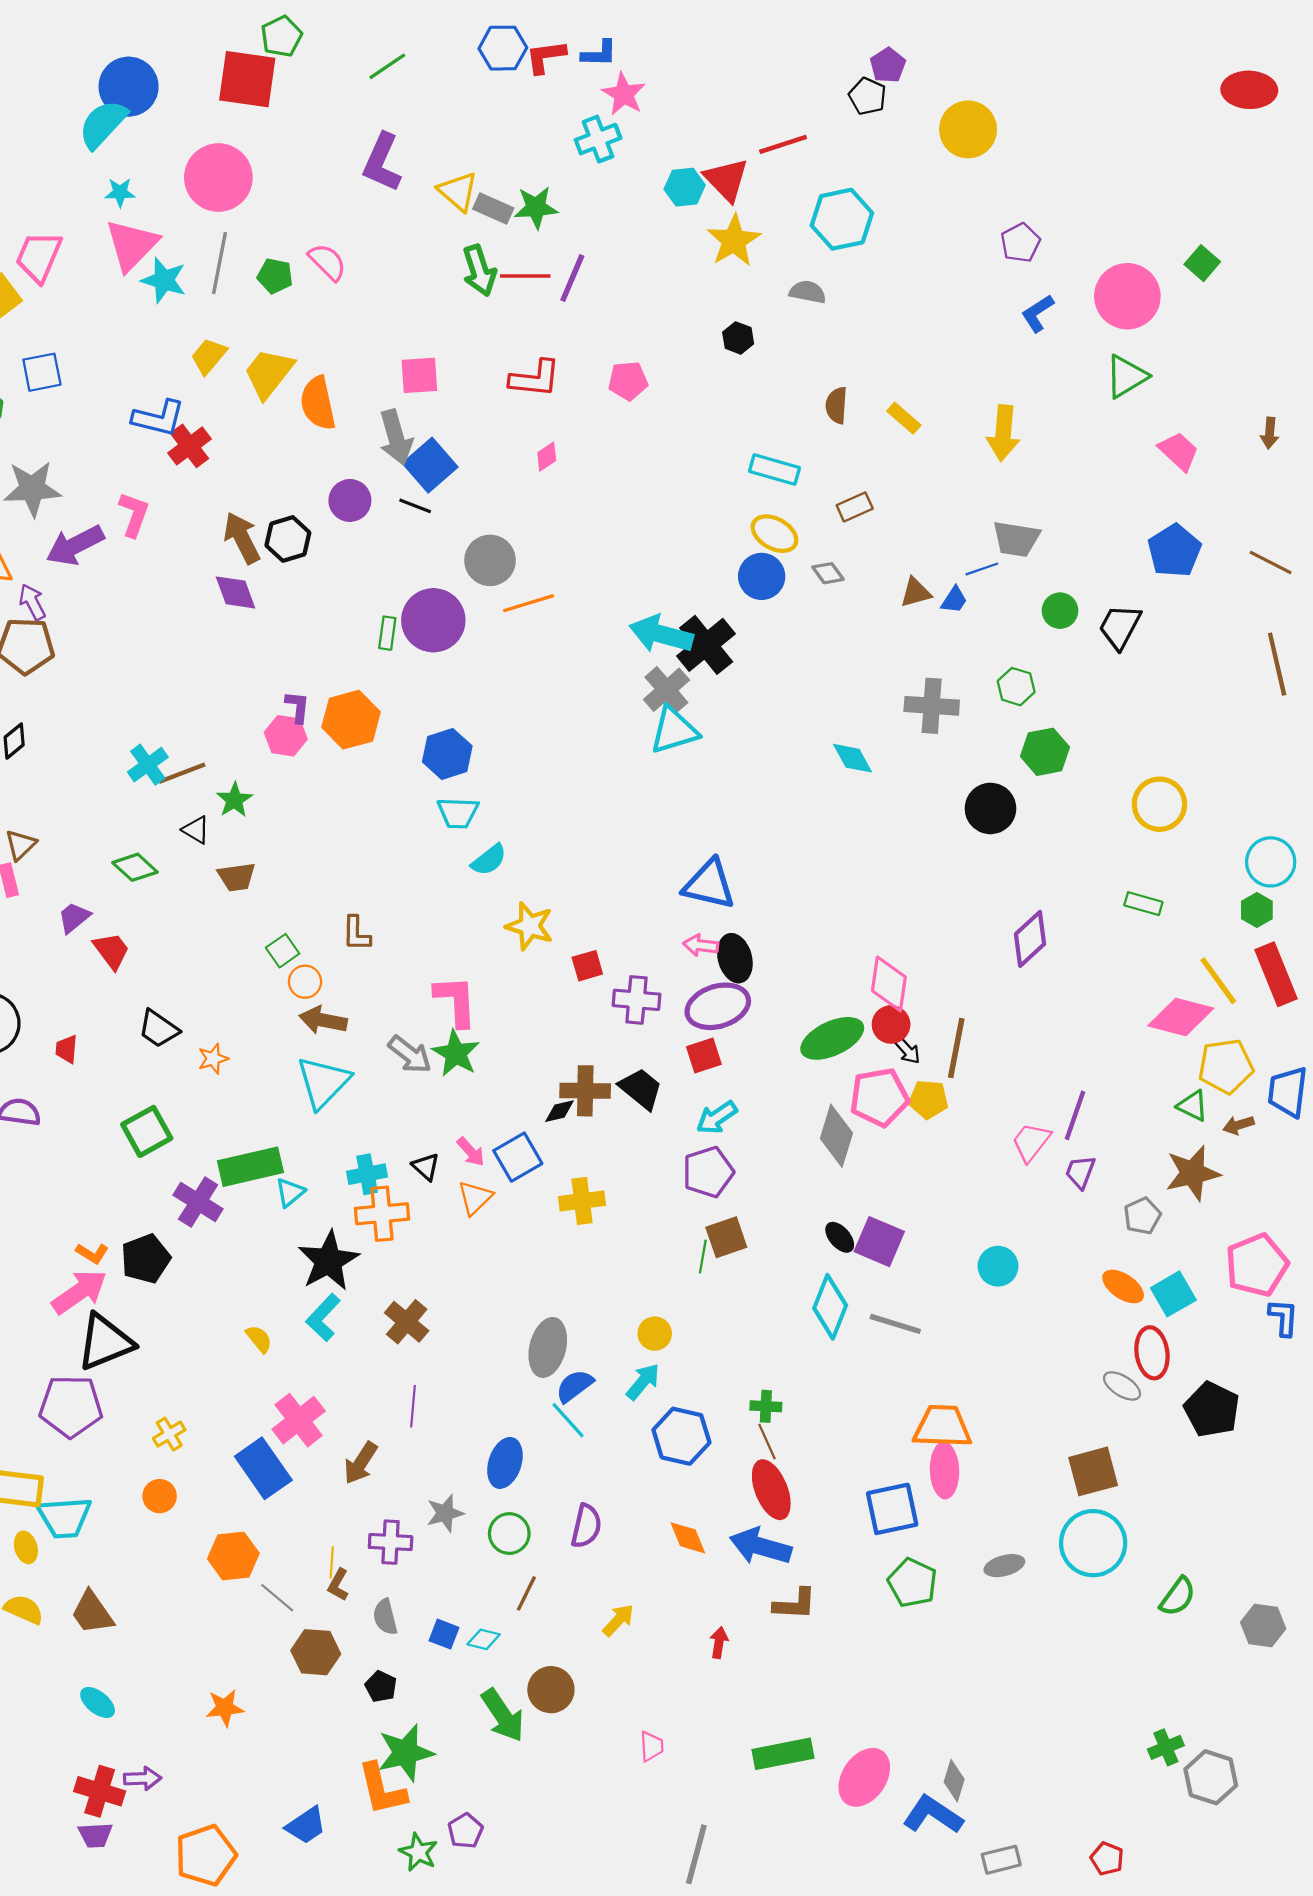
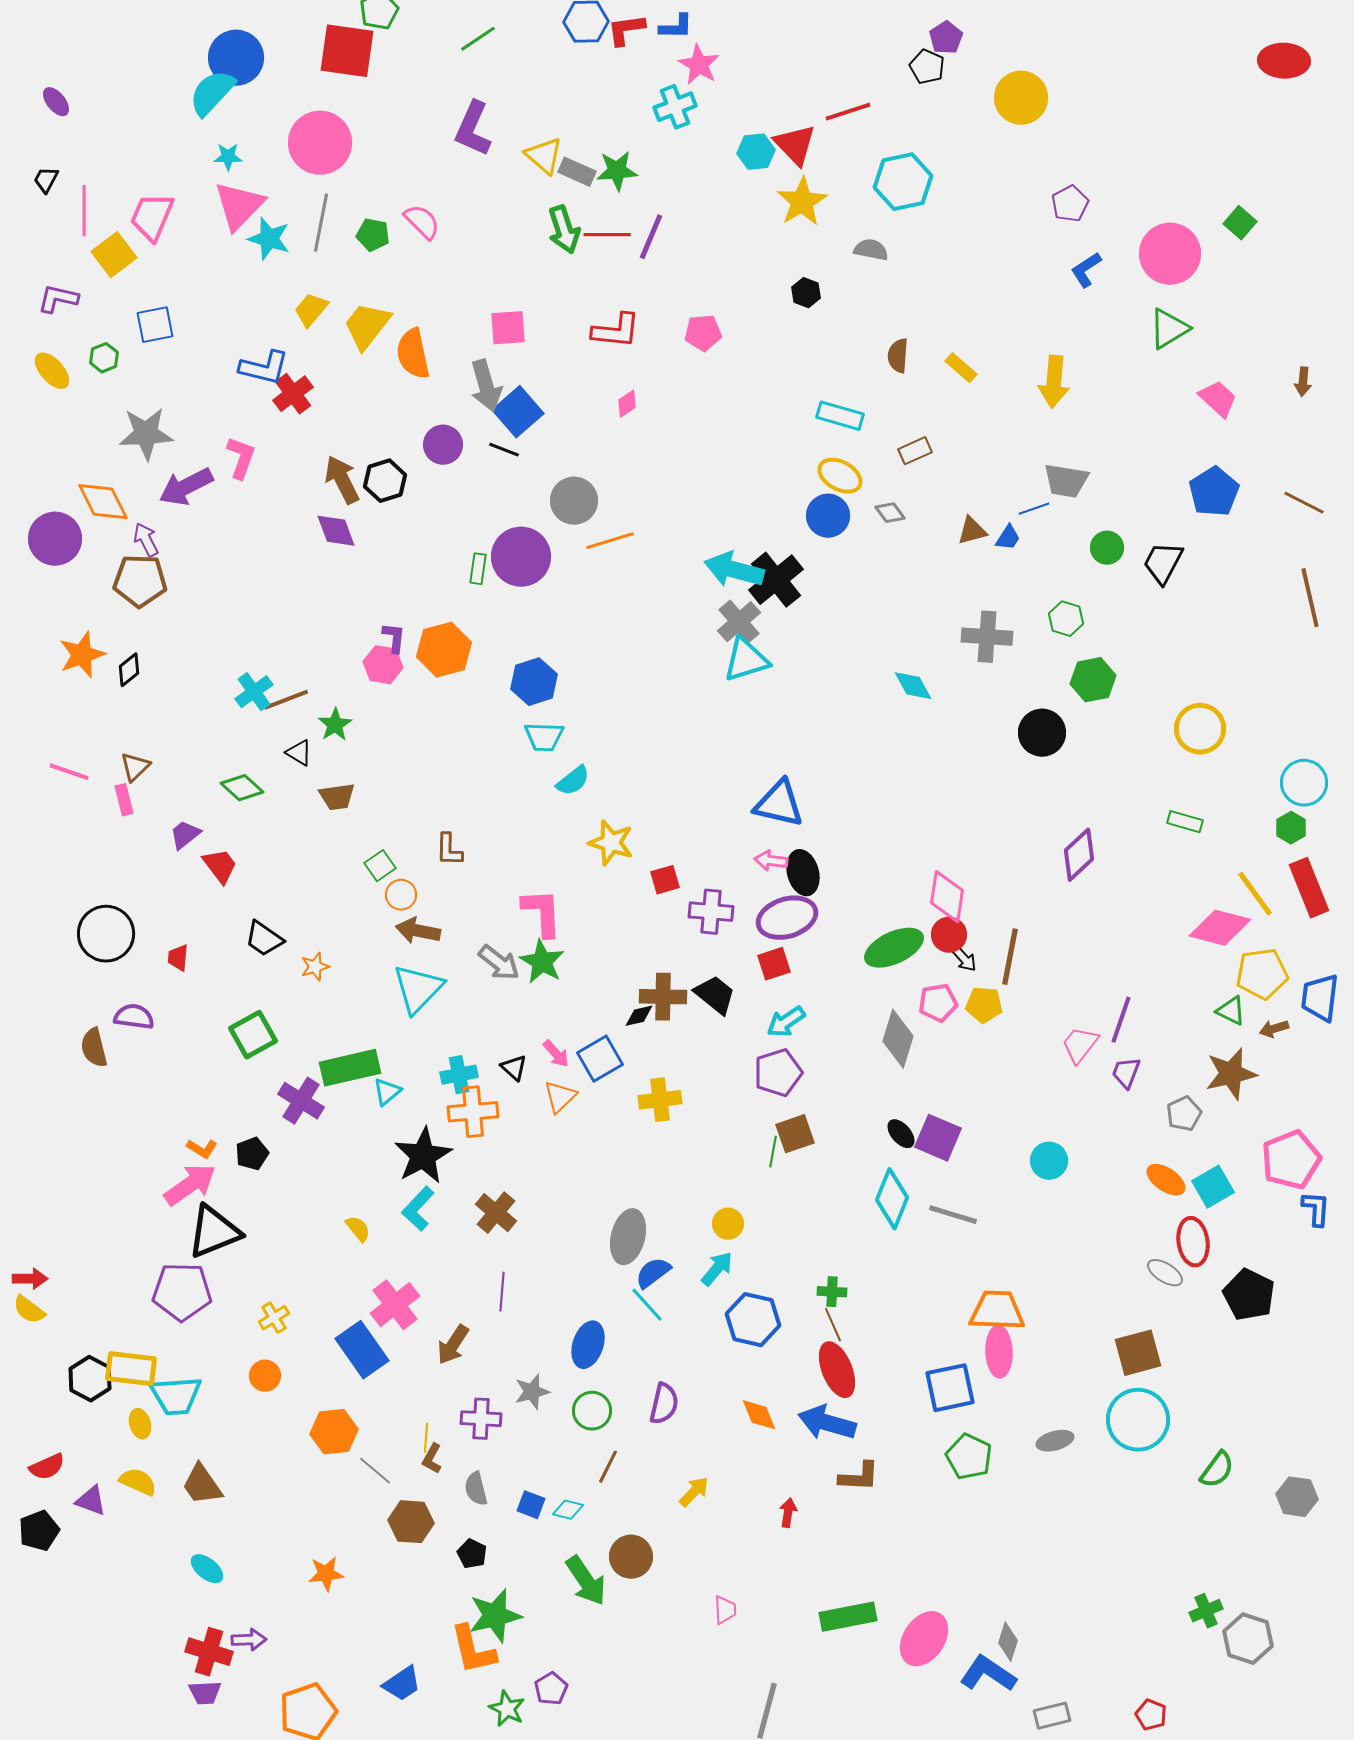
pink pentagon: (879, 1097) -> (938, 1003), size x0.7
black pentagon: (146, 1259) -> (252, 1154), size x0.7

